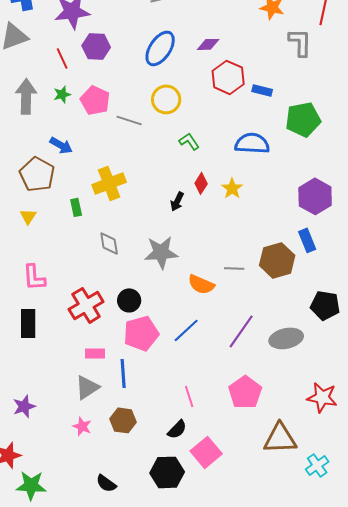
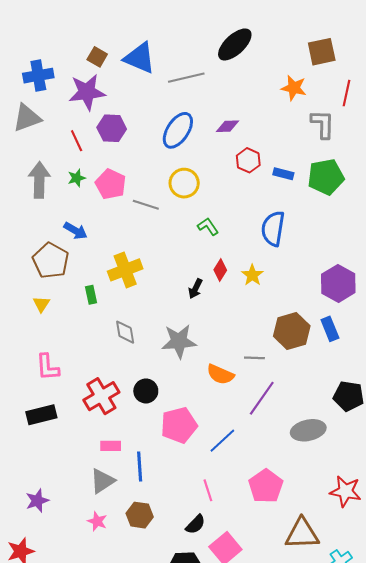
red hexagon: (228, 77) -> (248, 160), size x0.7
green pentagon: (303, 119) -> (326, 177), moved
blue semicircle: (252, 143) -> (273, 229), turned -84
brown hexagon: (277, 260) -> (292, 331), moved
black rectangle: (28, 323) -> (41, 415), turned 76
blue line: (186, 330) -> (222, 441), moved
purple line: (241, 331) -> (262, 398), moved
pink pentagon: (141, 333) -> (179, 425), moved

